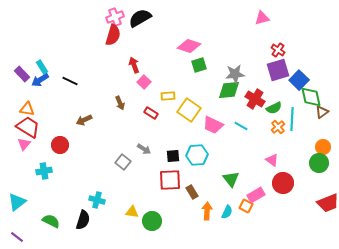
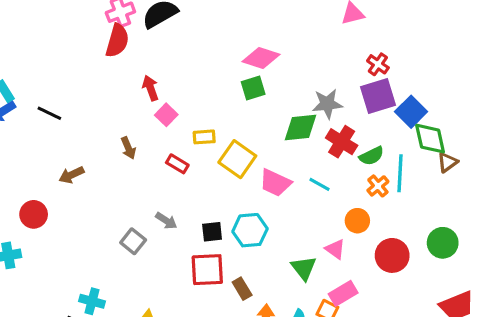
pink diamond: (189, 46) -> (261, 58), moved
gray star: (235, 74) -> (327, 104), moved
orange circle: (323, 147) -> (357, 221), moved
pink triangle: (272, 160) -> (335, 249), moved
red circle: (283, 183) -> (392, 255), moved

